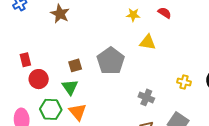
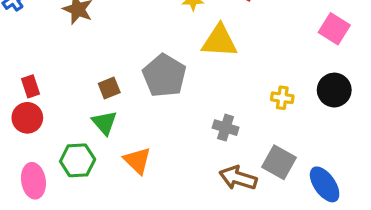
yellow triangle: (148, 42) -> (219, 41), size x1.4
red circle: (39, 79) -> (27, 118), moved
orange triangle: (78, 112) -> (137, 160), moved

